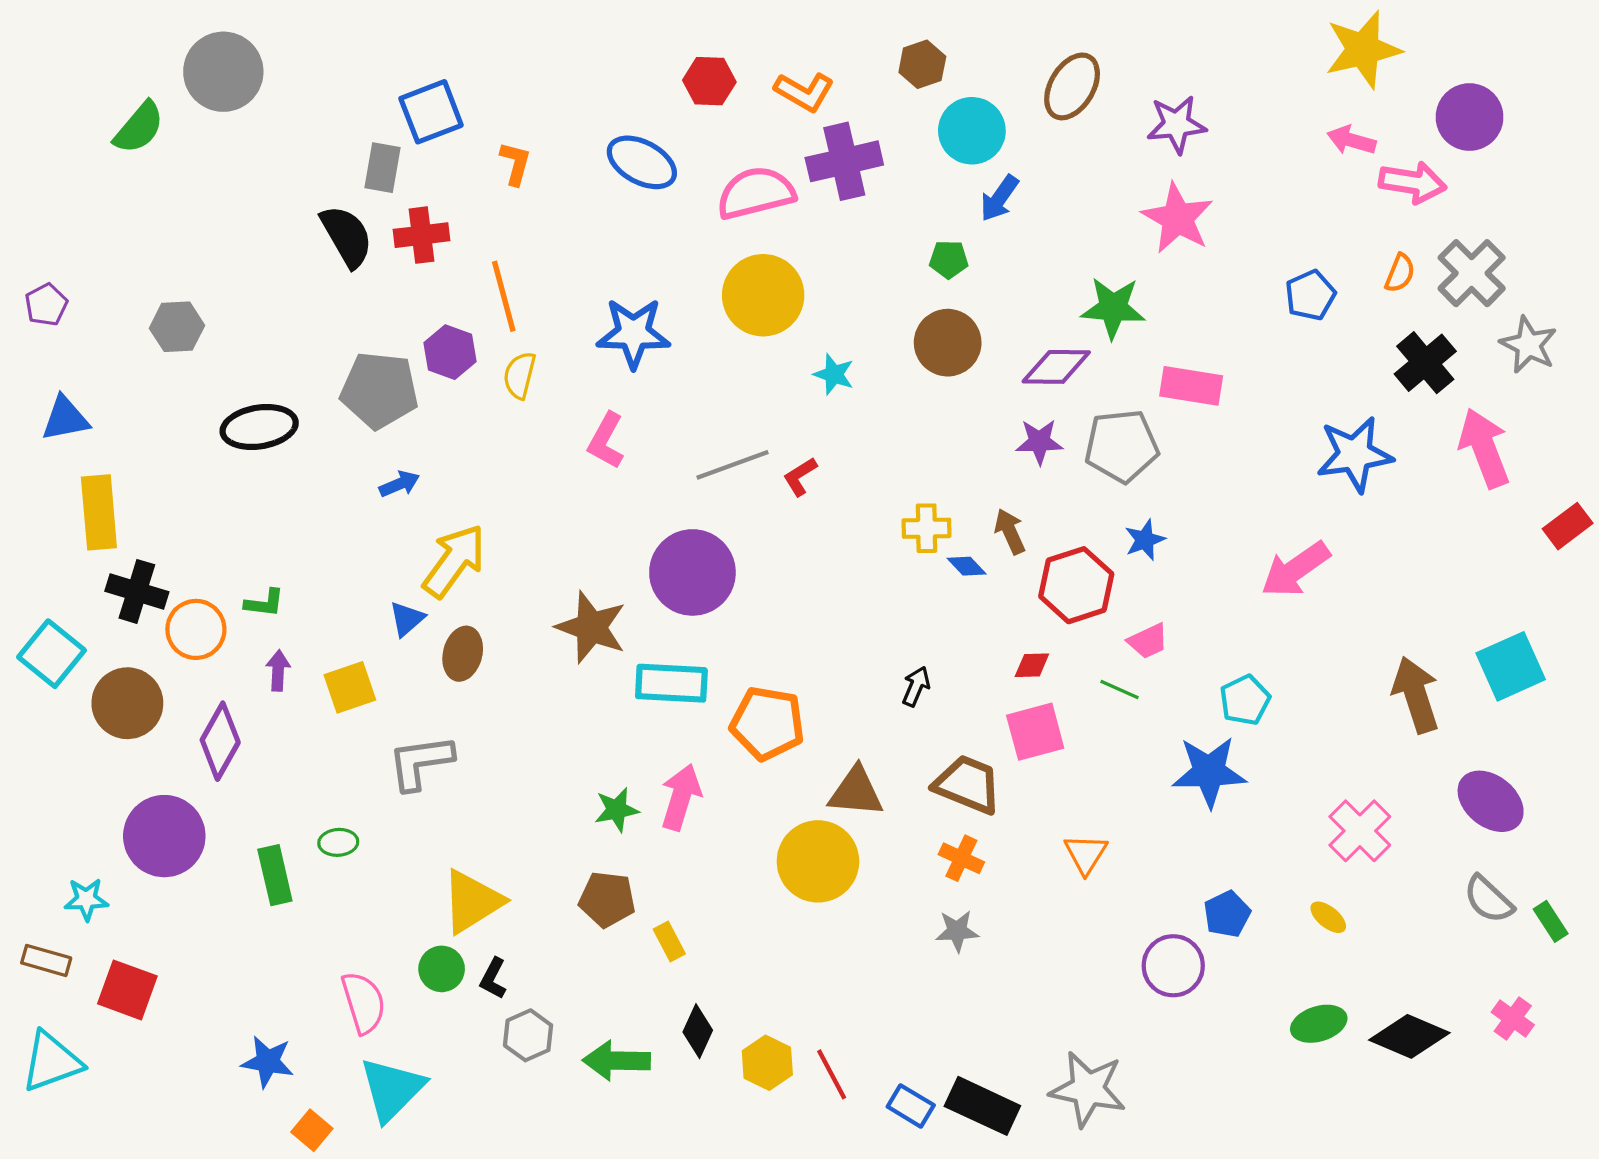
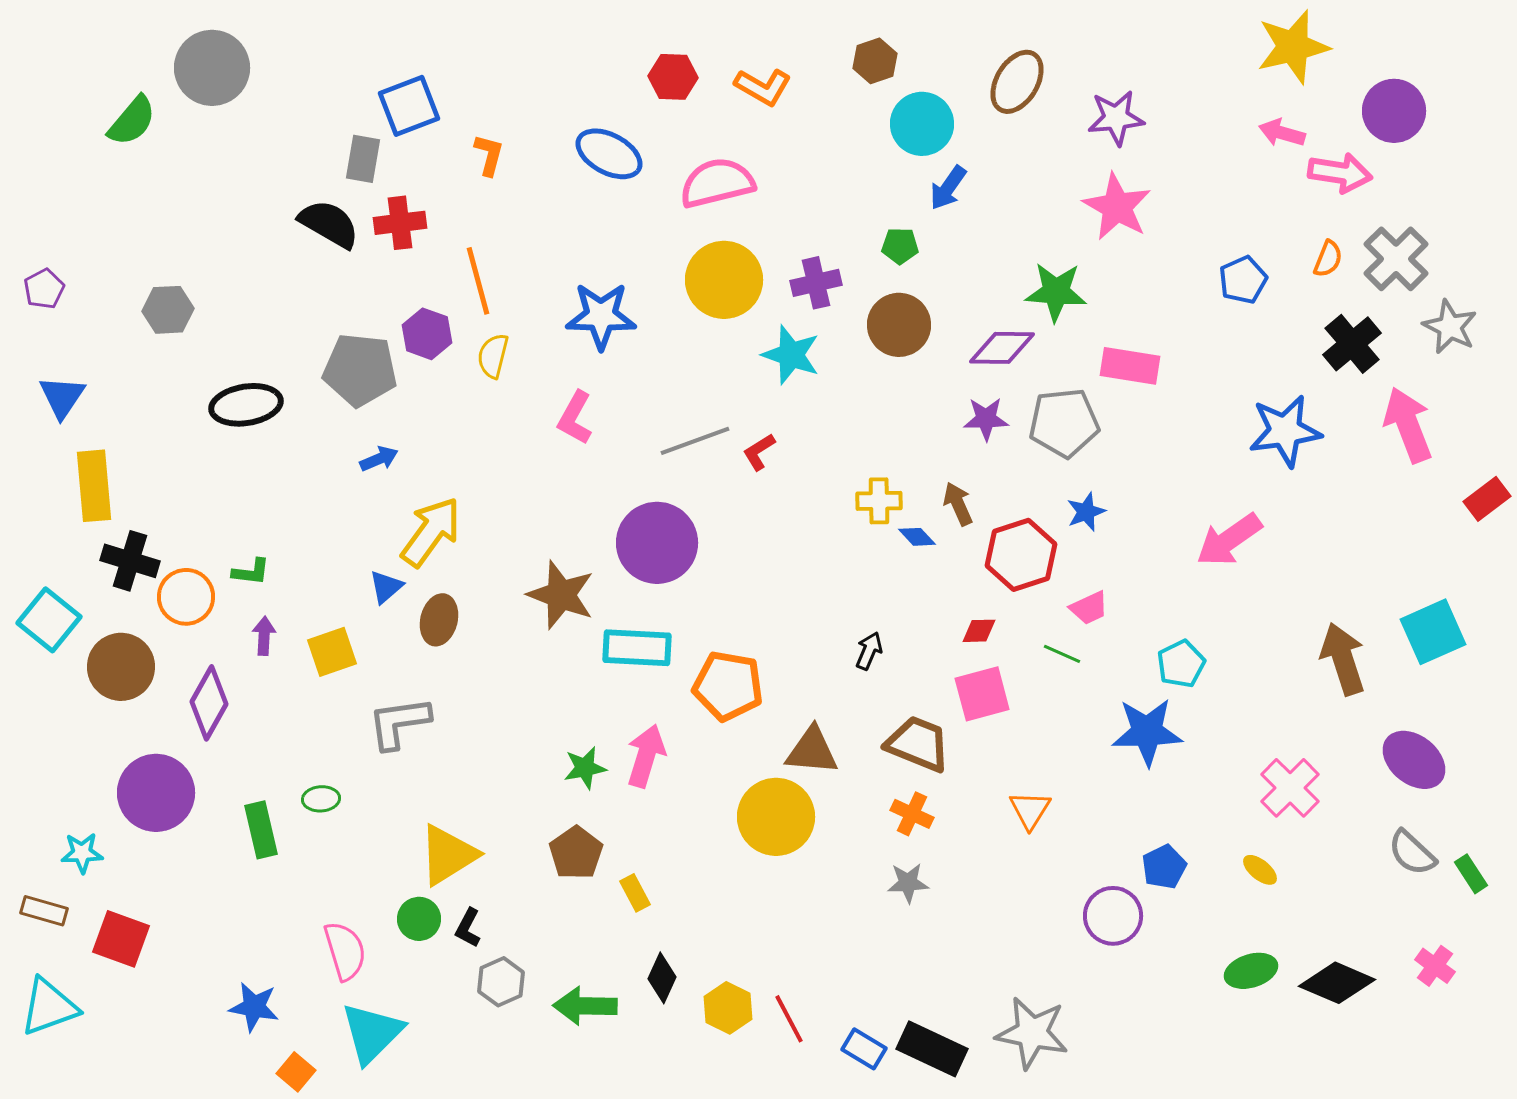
purple cross: (844, 161) -> (816, 283), moved, size x0.7
black semicircle: (347, 236) -> (329, 224), turned -30
cyan star: (834, 374) -> (791, 355), size x1.5
blue triangle: (65, 419) -> (62, 397), turned -45
brown pentagon: (607, 899) -> (576, 853), turned 30

